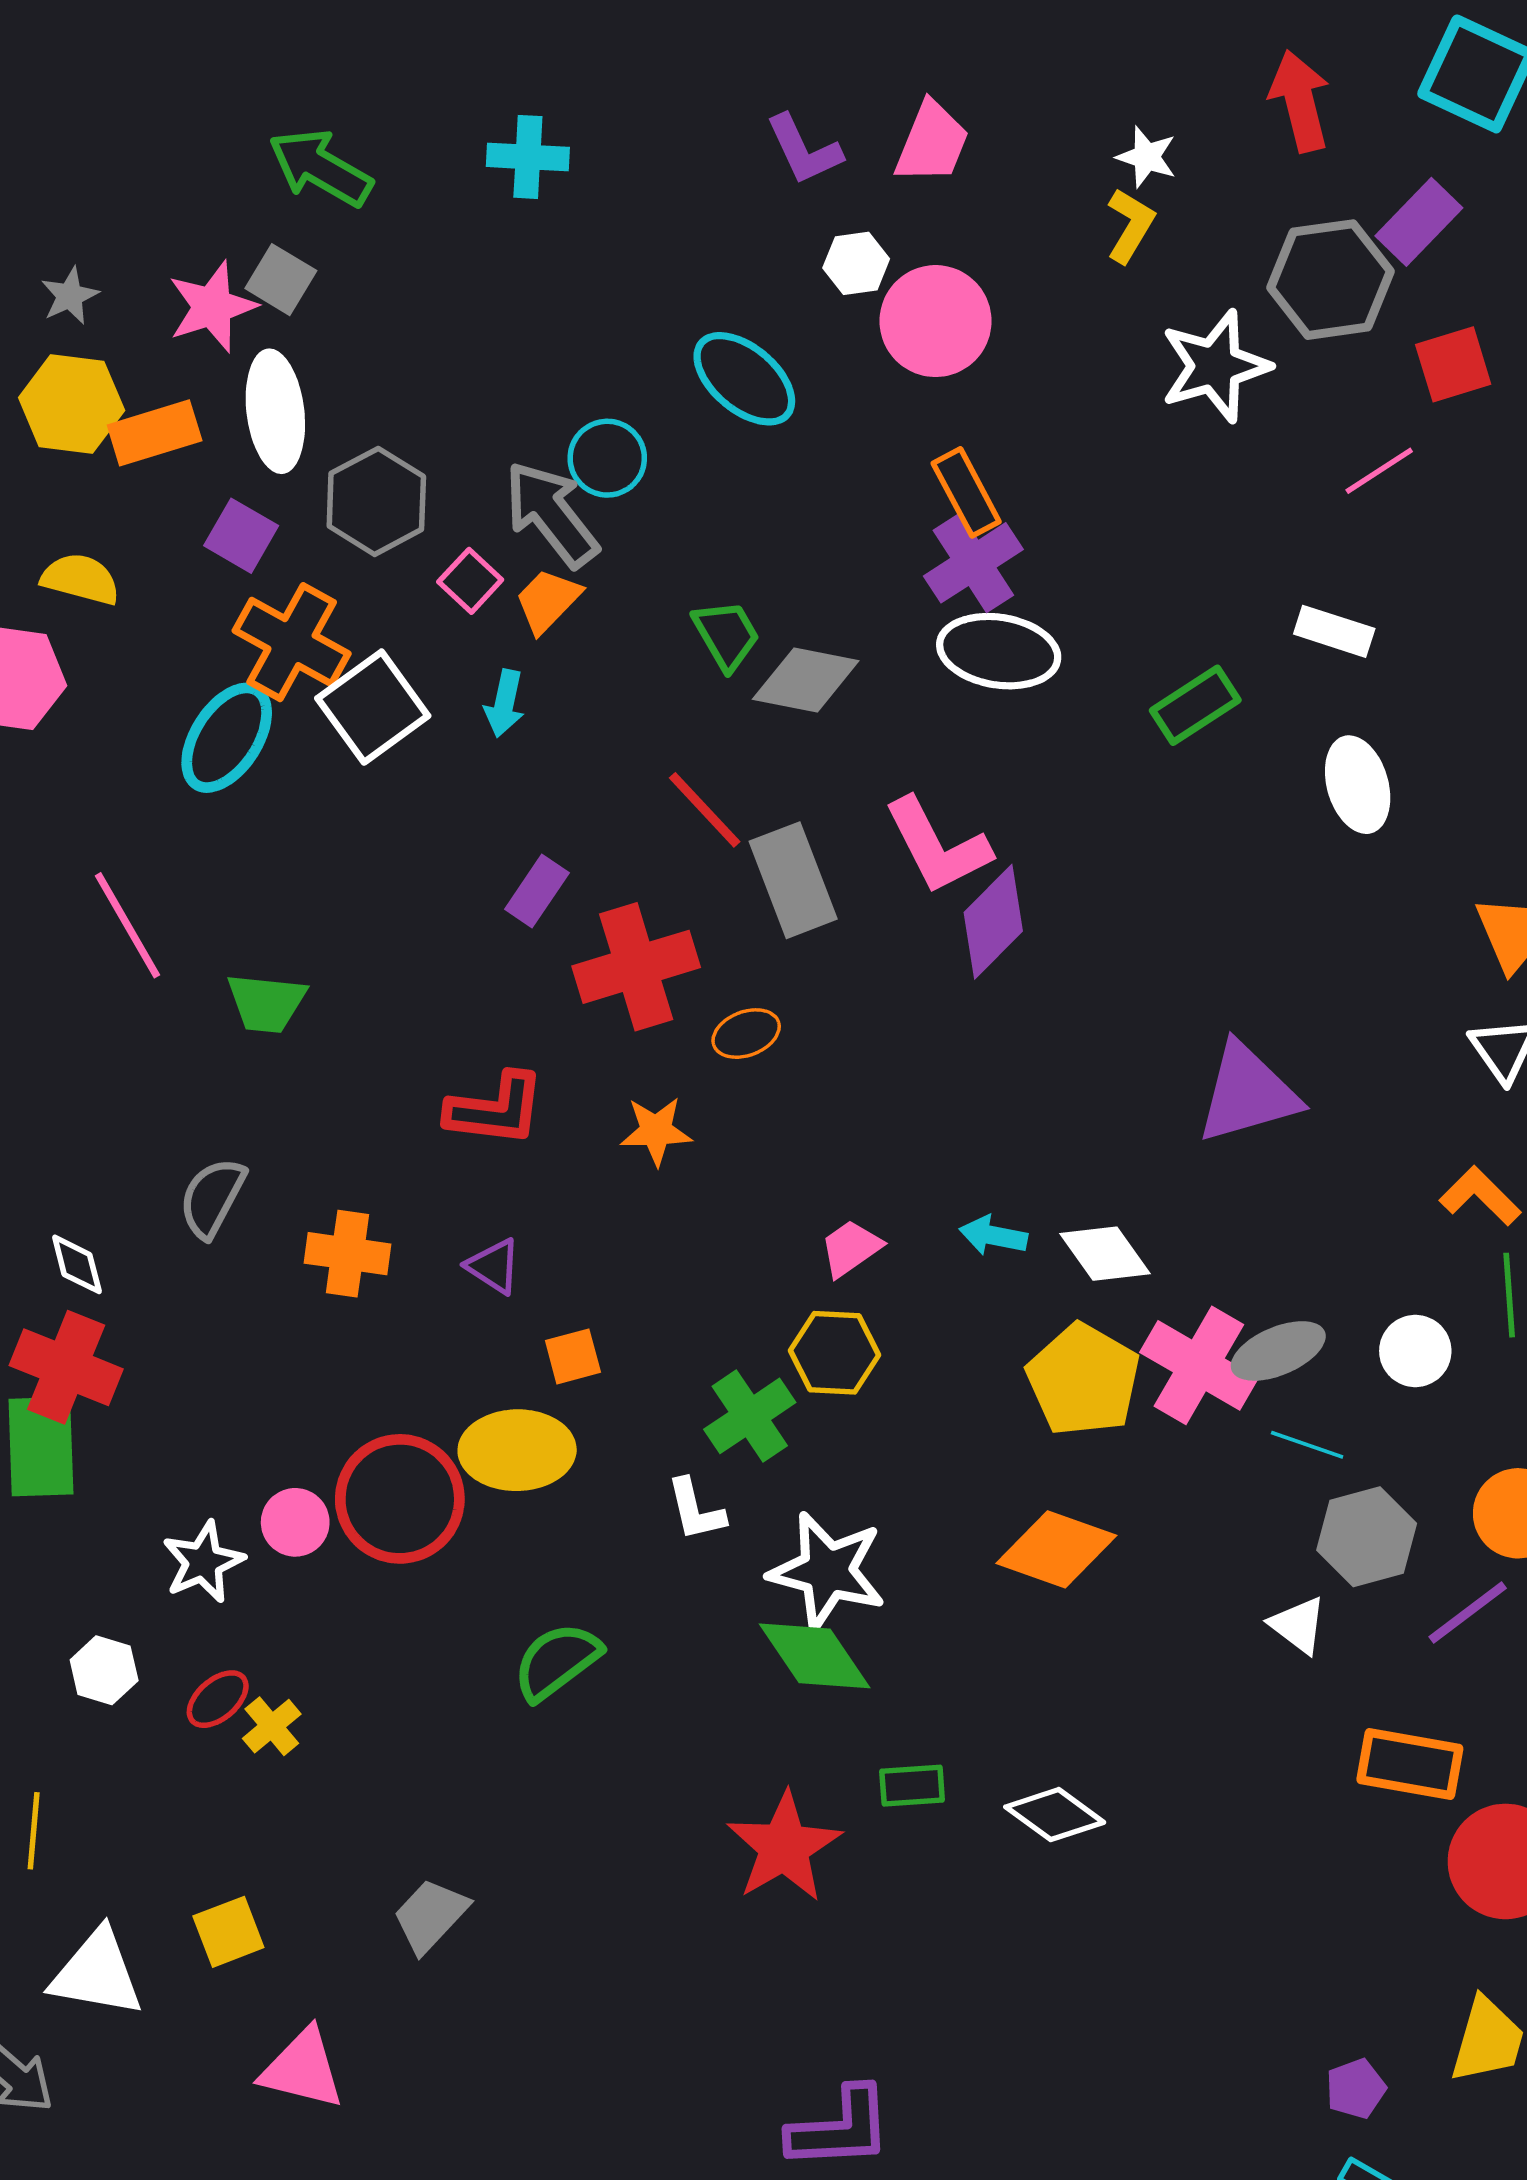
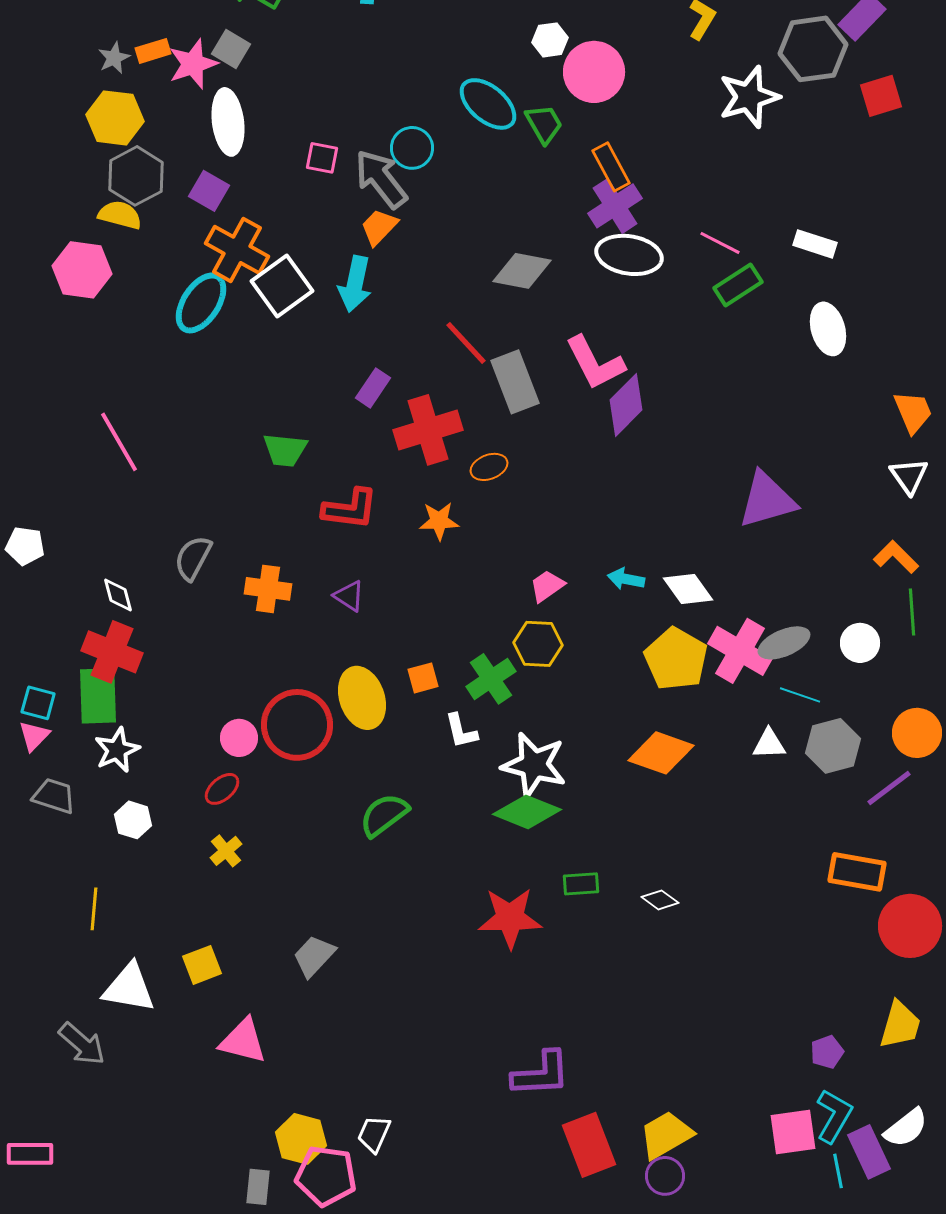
orange rectangle: (155, 433) -> (153, 51), moved, size x0.7
pink line: (1379, 471) -> (720, 243), moved, turned 60
gray hexagon: (376, 501) -> (136, 176), moved
pink square: (470, 581) -> (322, 158), moved, turned -32
green trapezoid: (726, 635) -> (544, 124), moved
cyan arrow: (504, 703) -> (355, 284), size x1.5
pink line: (127, 925) -> (119, 442), moved
green trapezoid: (266, 1003) -> (285, 450), moved
orange square: (573, 1356) -> (423, 678), moved
yellow ellipse: (517, 1450) -> (362, 698), turned 72
white star: (203, 1562) -> (117, 750), moved
white triangle: (1298, 1625) -> (769, 744), moved, turned -39
green diamond: (815, 1656) -> (527, 812), turned -34
red ellipse: (218, 1699) -> (222, 789), moved
white diamond: (1055, 1815) -> (660, 900), size x0.7
red star: (784, 1847) -> (510, 918), turned 30

